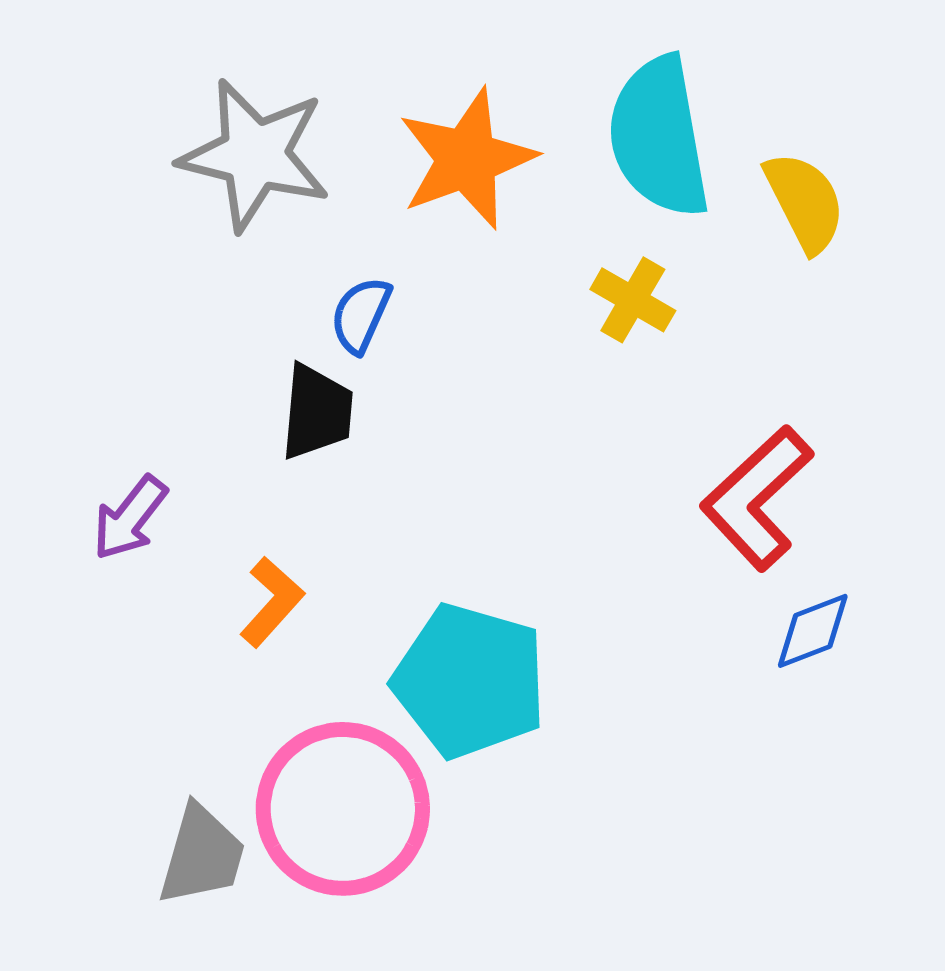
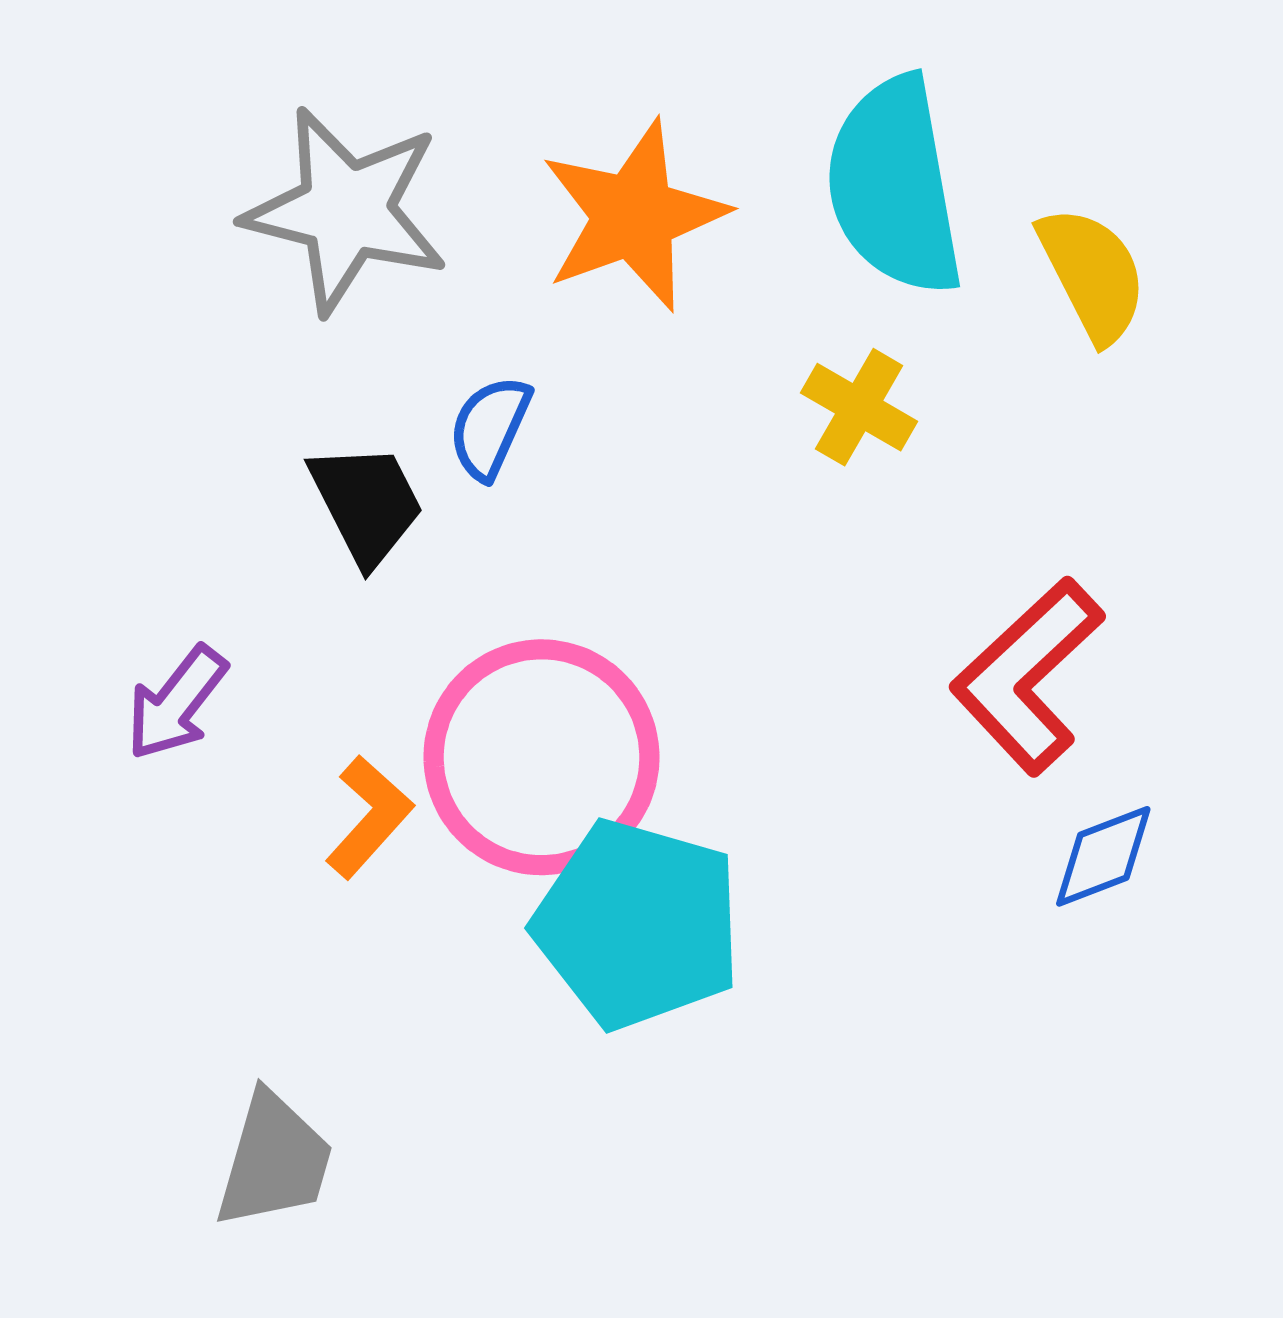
black trapezoid: (317, 412) -> (366, 503), moved, turned -32
pink circle: (343, 809) -> (541, 757), moved

